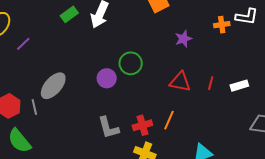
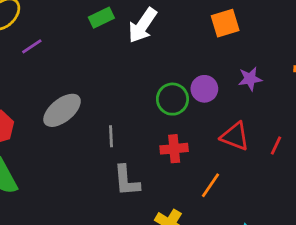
purple circle: (107, 78) -> (204, 89), moved
gray line: (34, 107) -> (111, 136), moved
red cross: (142, 125) -> (174, 149), moved

